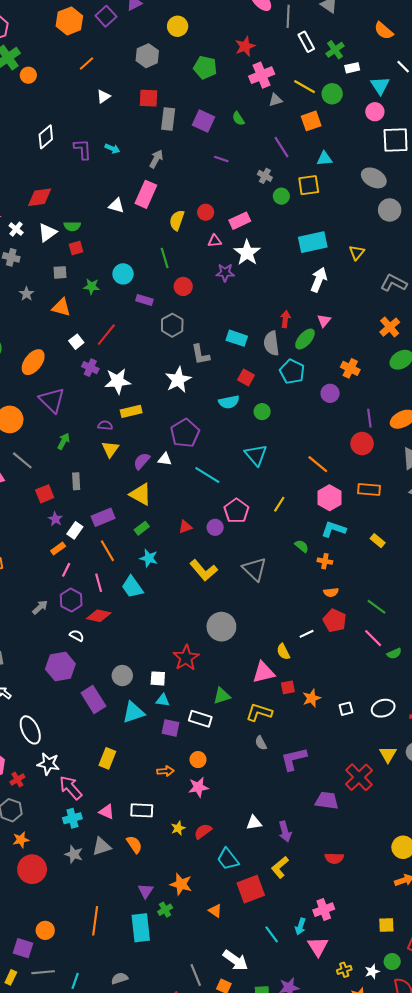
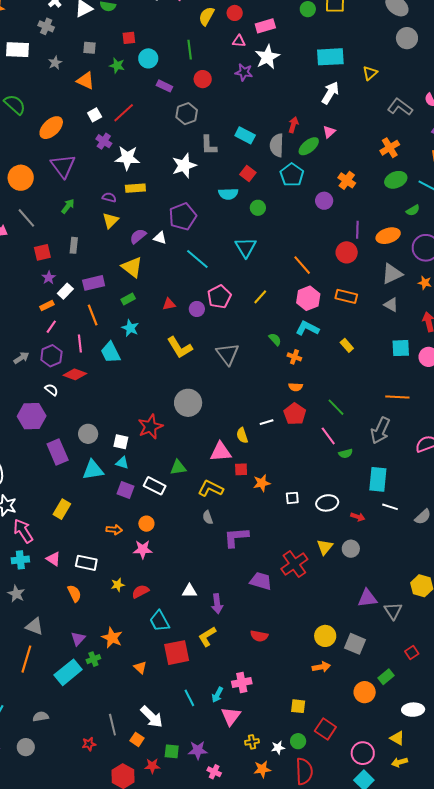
red square: (76, 248) -> (129, 38), moved
gray triangle: (102, 846) -> (34, 626), moved, turned 30
cyan rectangle: (141, 928) -> (68, 672), turned 48

